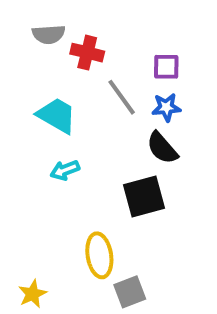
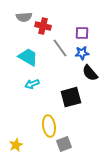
black semicircle: (162, 148) -> (90, 73), moved

